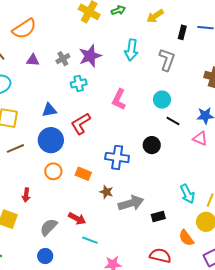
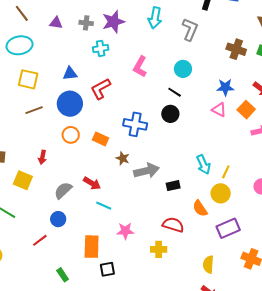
gray cross: (63, 59) -> (86, 23), turned 32
black line: (173, 121) -> (175, 92), moved

